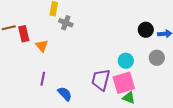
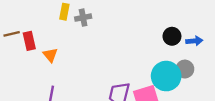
gray cross: (66, 23) -> (83, 18), moved, turned -32
cyan circle: (126, 61) -> (166, 76), moved, size x1.6

